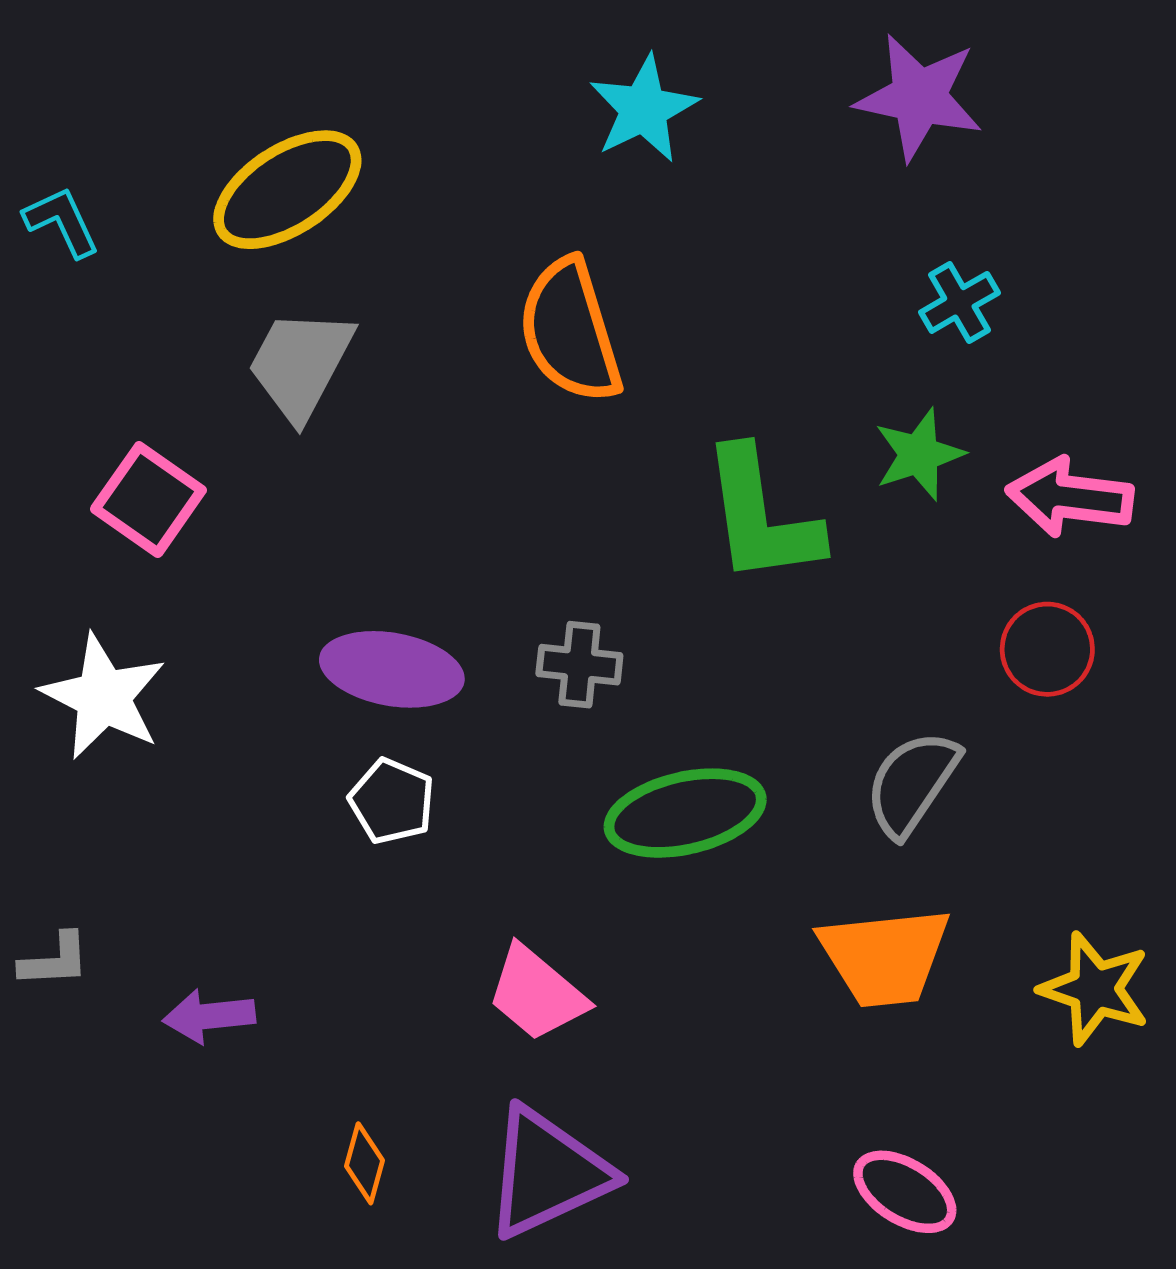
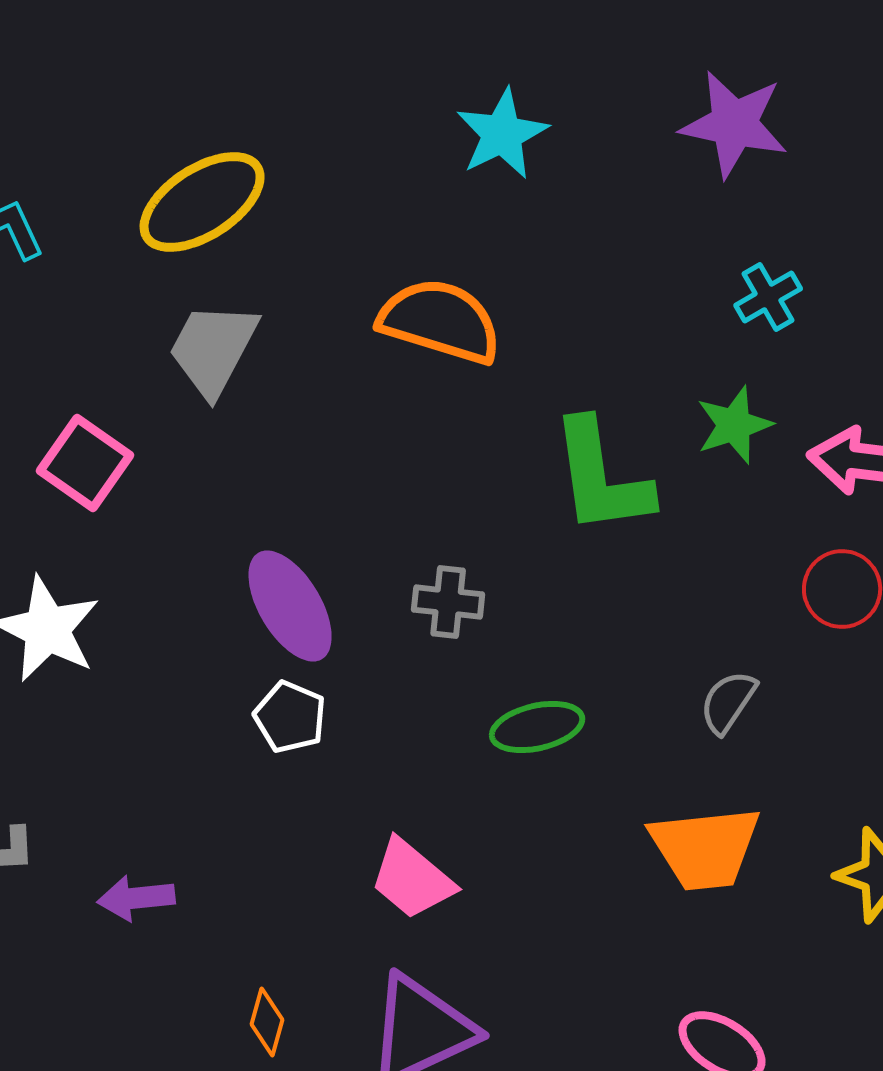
orange semicircle: (570, 331) -> (440, 321), turned 124
purple ellipse: (392, 669) -> (290, 606), turned 49
gray semicircle: (912, 783) -> (728, 702), size x0.7
green ellipse: (685, 813) -> (537, 727), size x0.7

